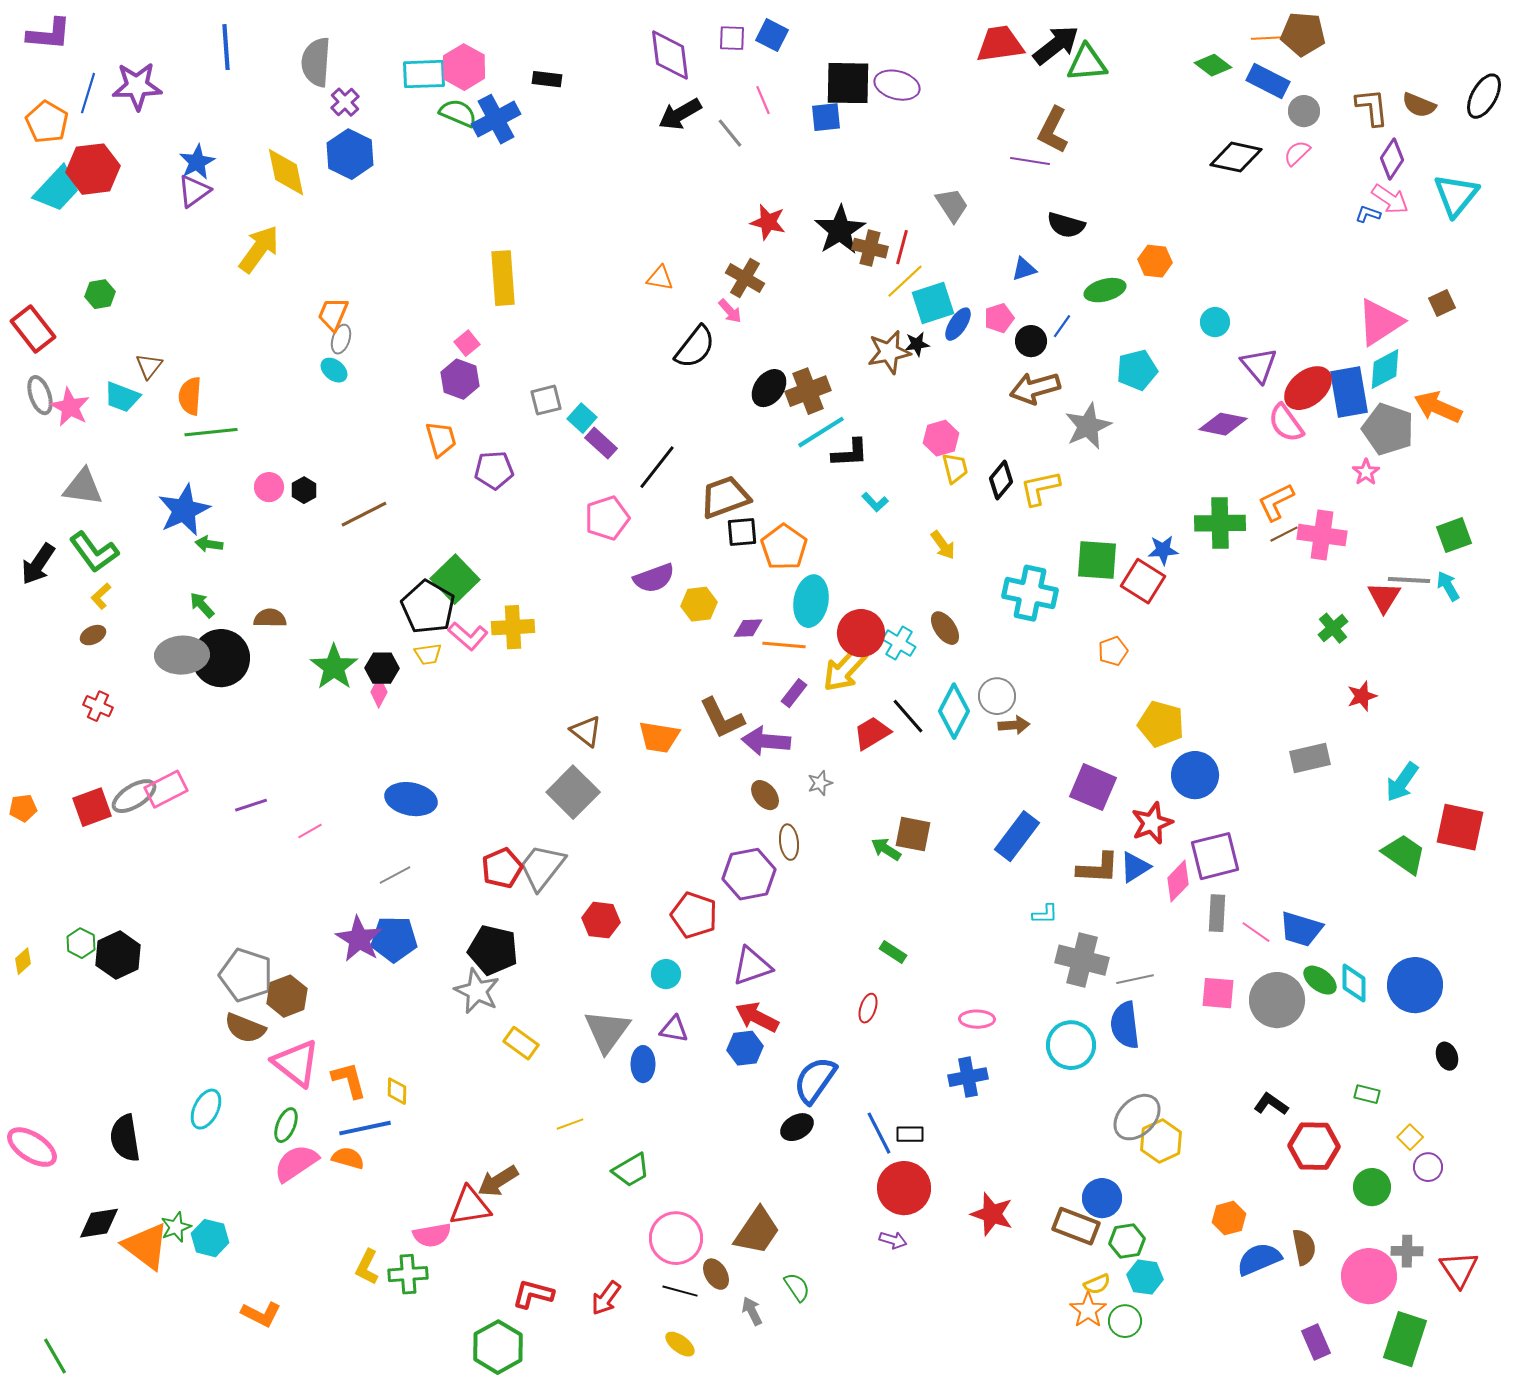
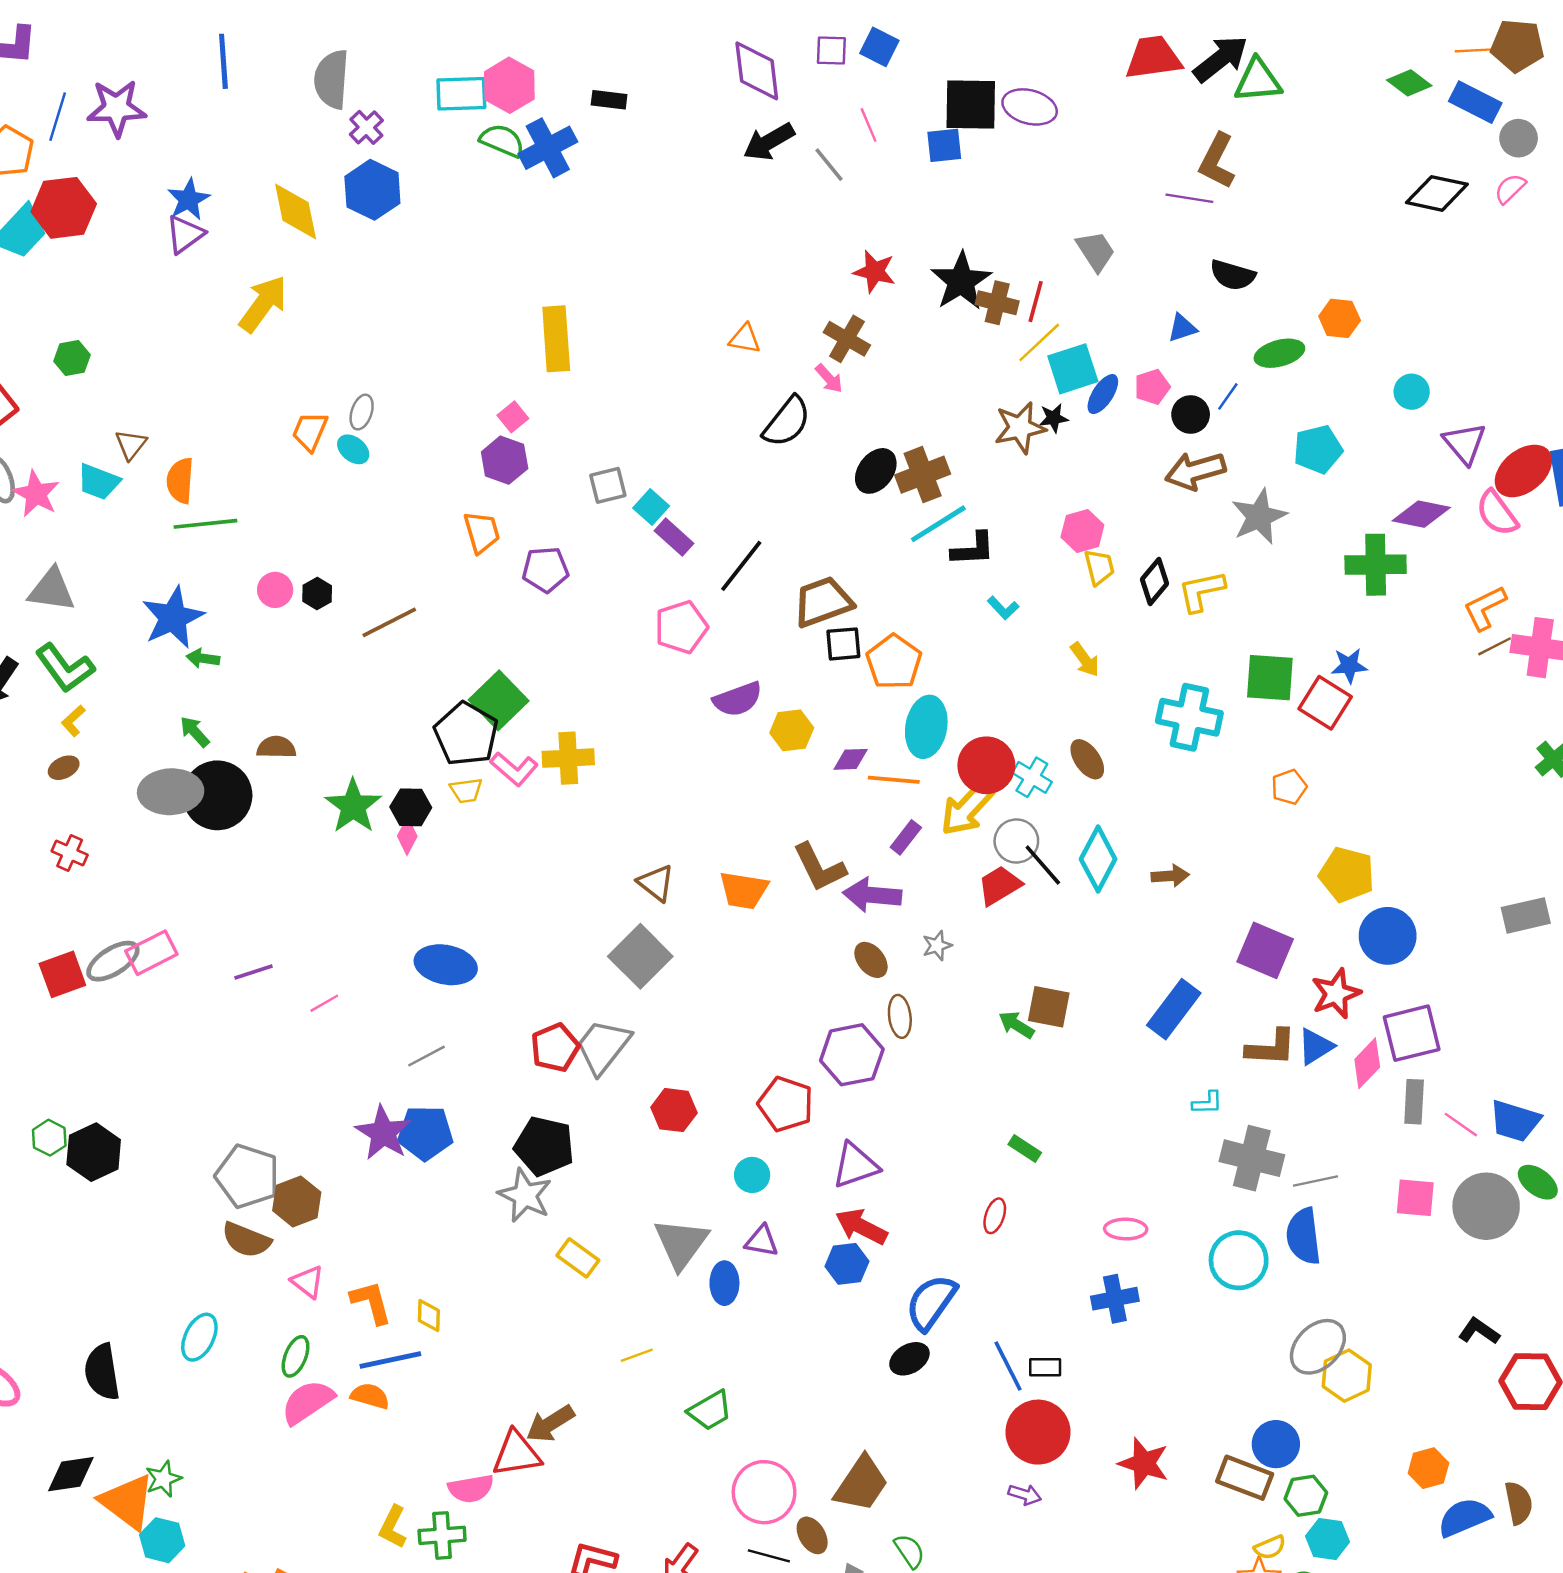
orange trapezoid: (333, 314) -> (310, 431), moved
green cross: (1220, 523) -> (1376, 565), moved
gray circle: (997, 696) -> (1016, 841), moved
pink triangle: (296, 1063) -> (308, 1282), size x0.6
cyan hexagon: (210, 1238) -> (162, 1540), moved

